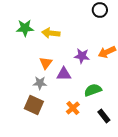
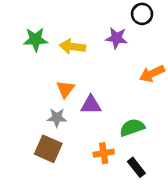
purple star: (82, 56) -> (116, 38), moved
orange cross: (73, 108) -> (104, 153), turned 32
black rectangle: (104, 116) -> (136, 167), moved

